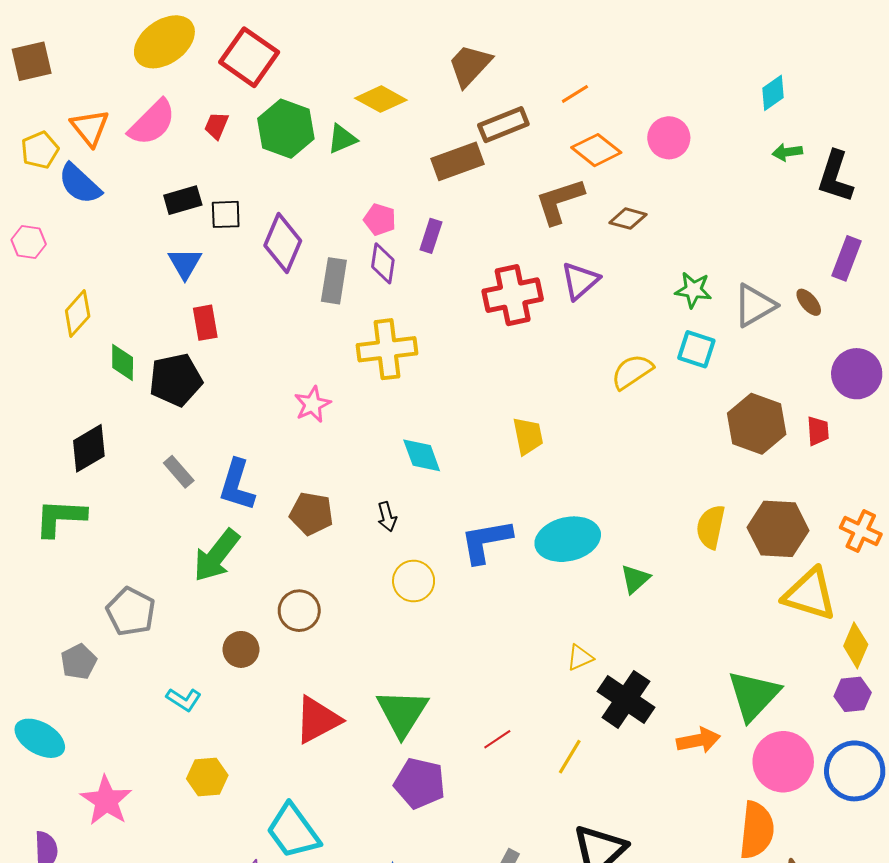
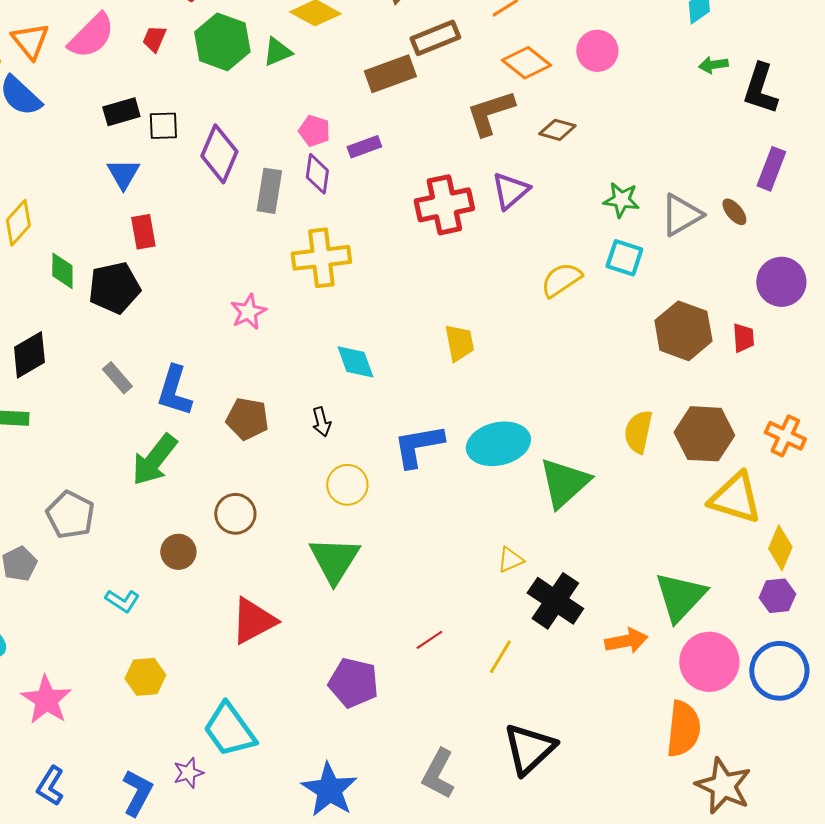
purple rectangle: (431, 236) -> (364, 147), turned 52
green triangle: (635, 579) -> (564, 483), size x1.8
green triangle: (402, 713) -> (334, 560), moved

